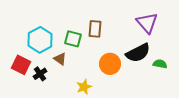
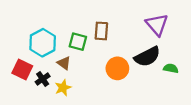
yellow star: (84, 87) -> (63, 88), moved

